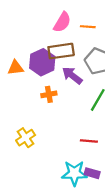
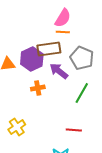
pink semicircle: (62, 22) -> (63, 18), moved
orange line: (88, 27) -> (63, 32), moved

